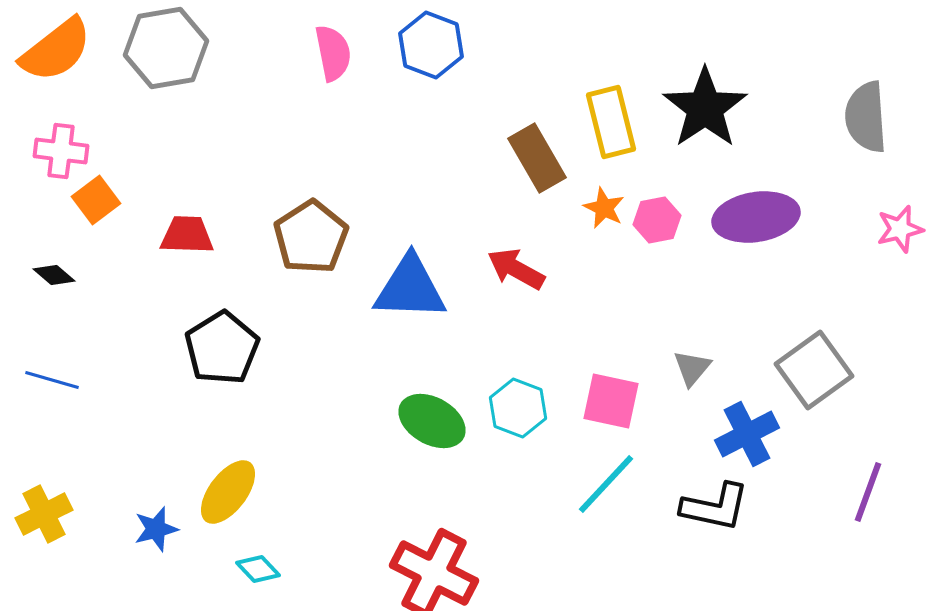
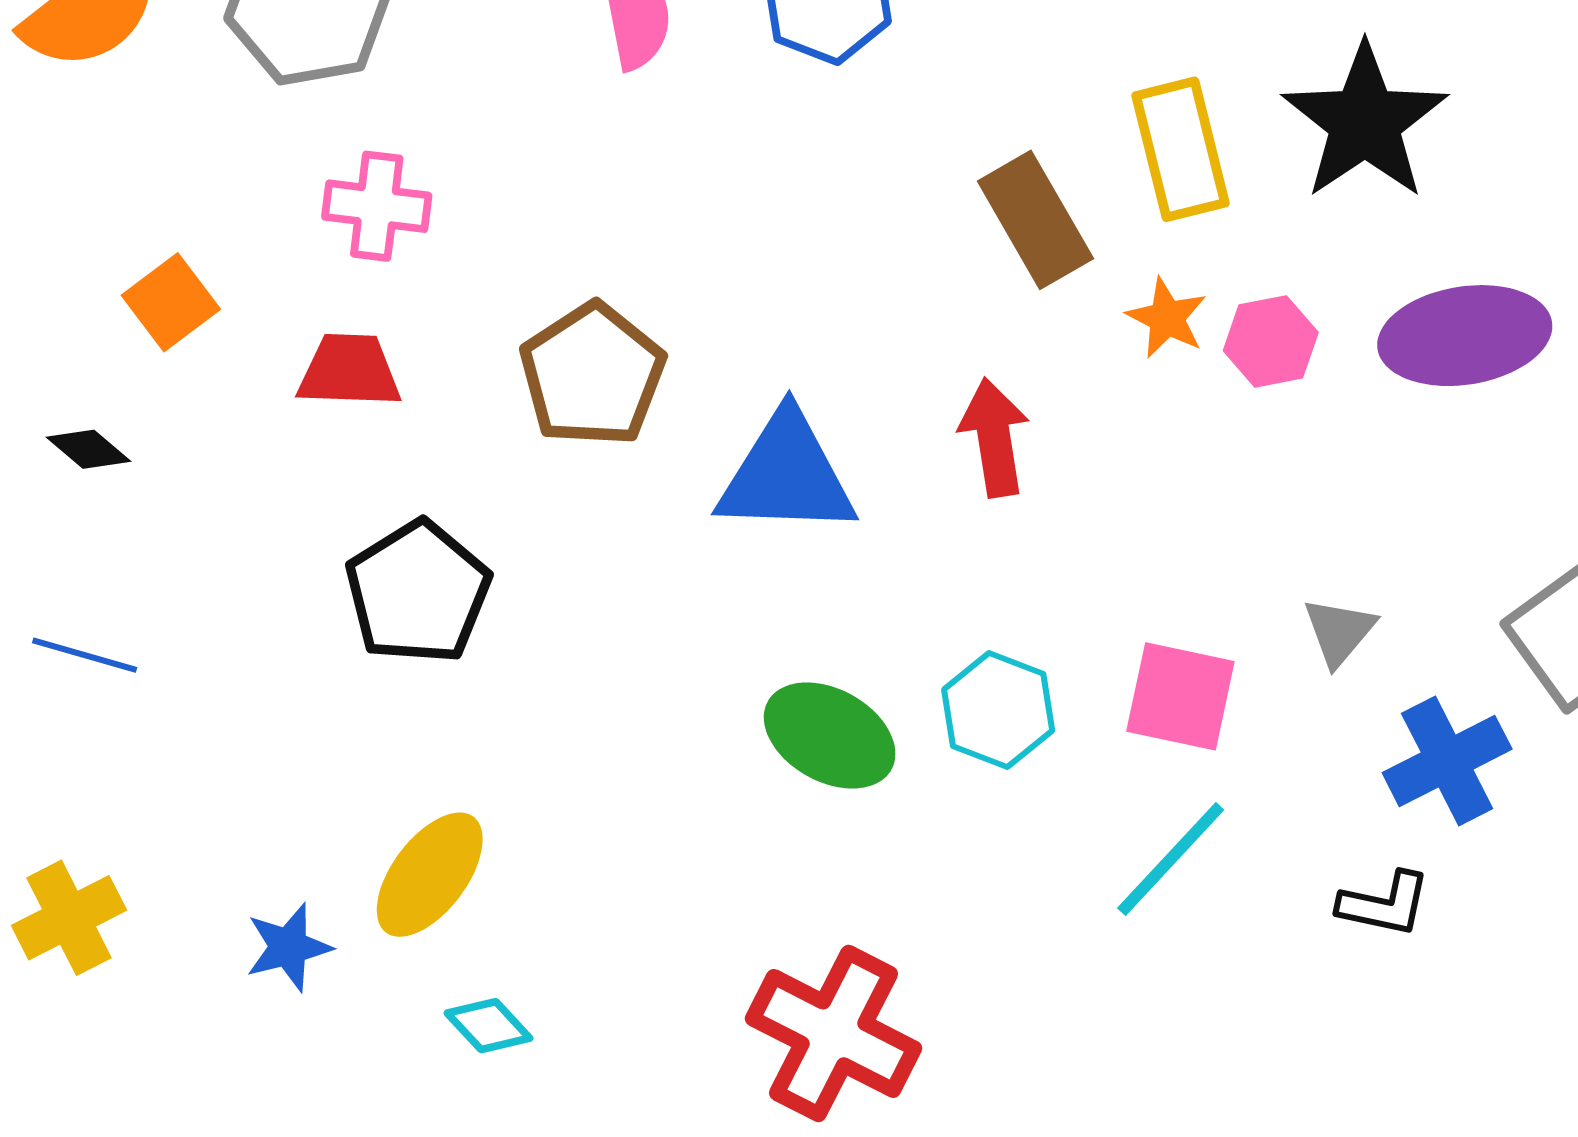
pink cross: (61, 151) -> (377, 206), moved
red arrow: (516, 269) -> (994, 438), turned 52
black L-shape: (715, 507) -> (1384, 904), size x0.7

